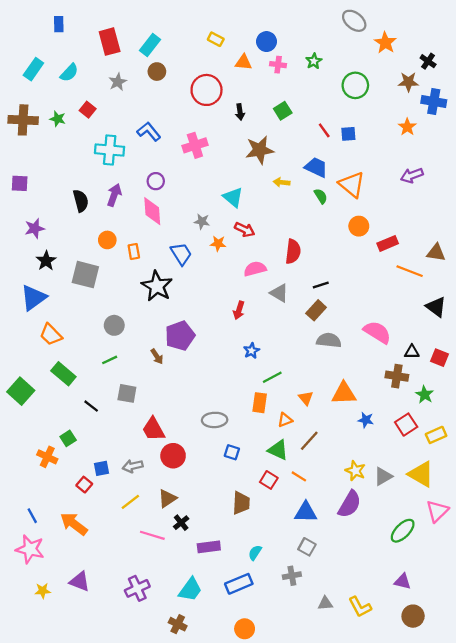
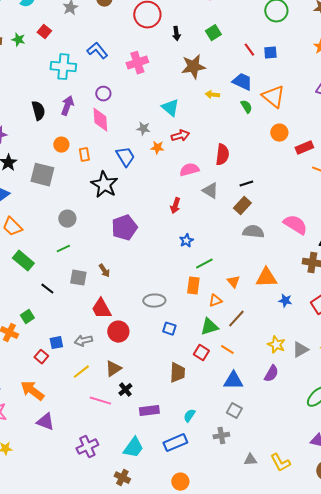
red arrow: (245, 230) -> (180, 136), turned -42
brown arrow: (157, 356) -> (104, 271), moved
green triangle: (278, 450) -> (209, 327), turned -42
purple semicircle: (350, 504) -> (271, 374), size x0.7
purple triangle: (80, 581) -> (45, 422), moved

